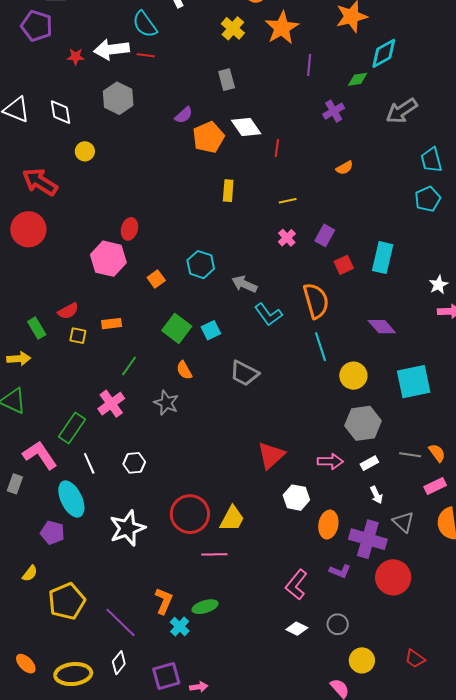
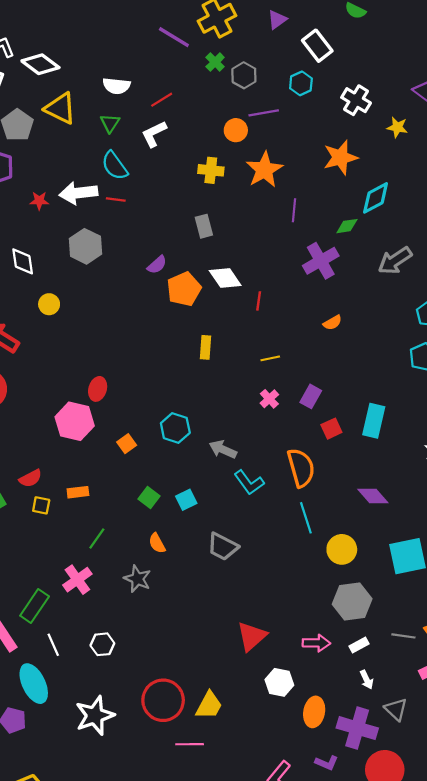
yellow cross: (233, 28) -> (211, 170), turned -35
purple cross: (334, 111) -> (321, 261), size x1.5
green square: (177, 328) -> (149, 498), size x0.7

